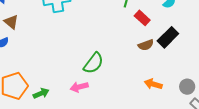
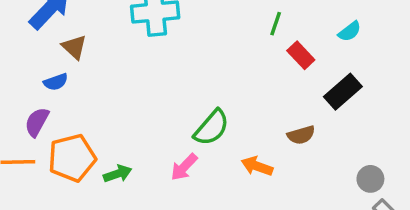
brown semicircle: (146, 45) -> (301, 135), moved
orange arrow: (153, 84) -> (257, 166), moved
pink arrow: (79, 87) -> (184, 167), turned -36

